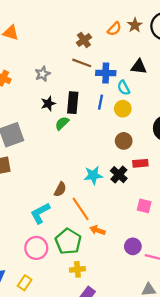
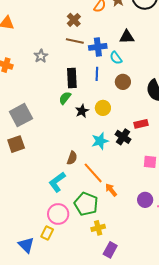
black star: (48, 103) -> (82, 111), moved
yellow circle: (123, 109) -> (103, 108), moved
brown circle: (124, 141) -> (123, 82), moved
orange arrow: (98, 230) -> (111, 190), turned 40
yellow rectangle: (25, 283) -> (47, 233), moved

